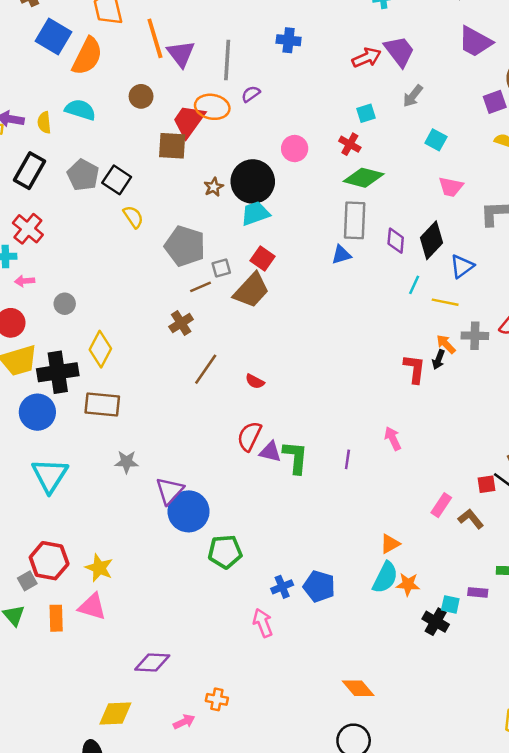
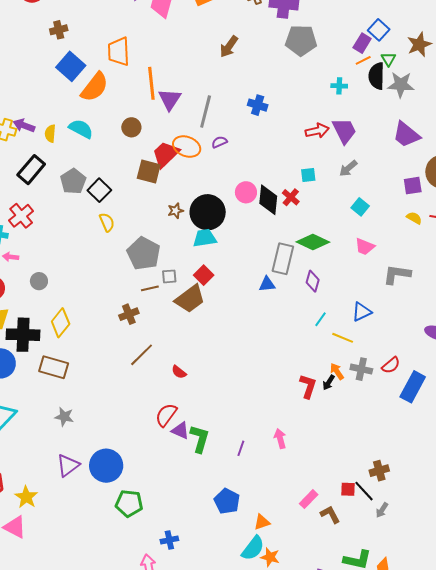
green diamond: (364, 178) -> (313, 242), moved
black diamond: (432, 240) -> (268, 200), moved, turned -48
purple triangle: (170, 491) -> (68, 465), moved
blue pentagon: (319, 586) -> (227, 501), moved

